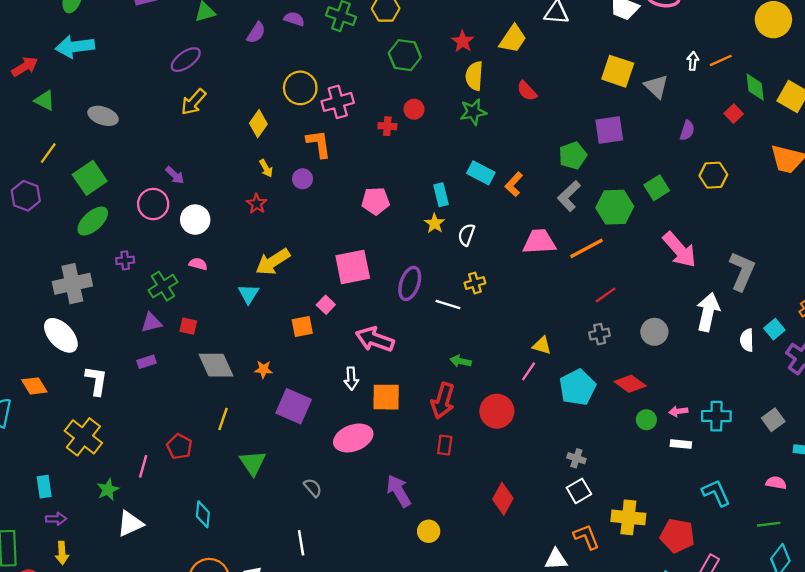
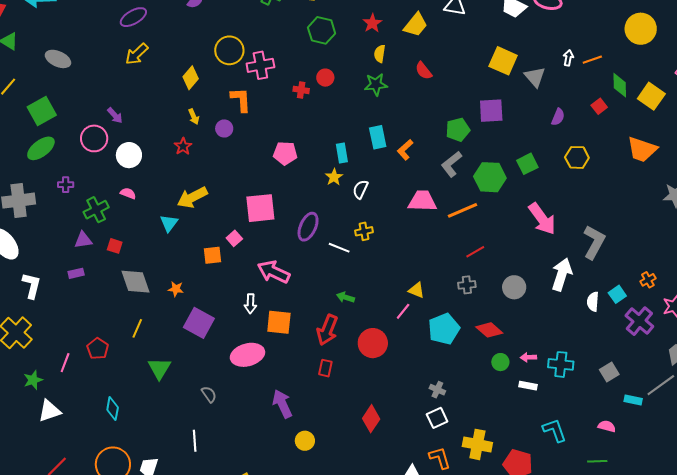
yellow semicircle: (474, 76) -> (380, 54), size x0.7
cyan rectangle: (481, 173) -> (378, 137), turned 45

